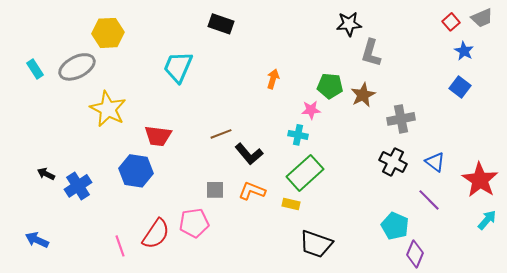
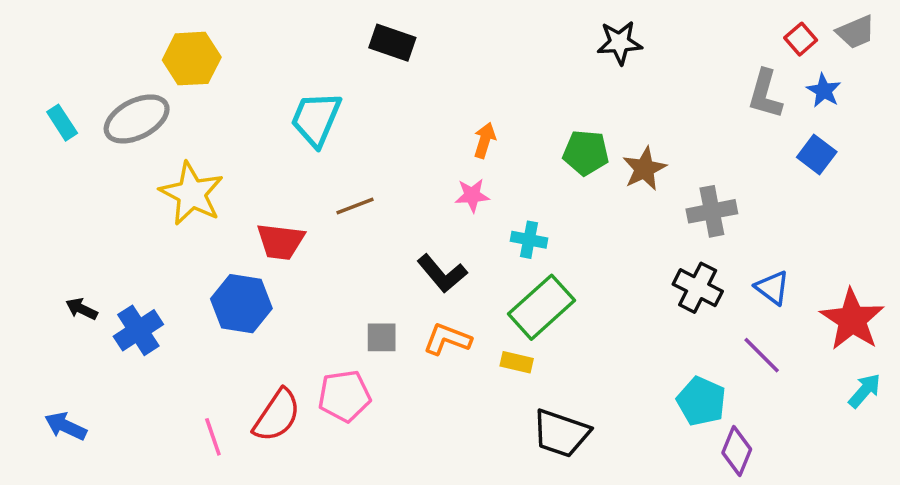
gray L-shape: (371, 53) -> (765, 94), moved
pink star: (311, 110) -> (472, 195), moved
brown line: (221, 134) -> (355, 206), moved

